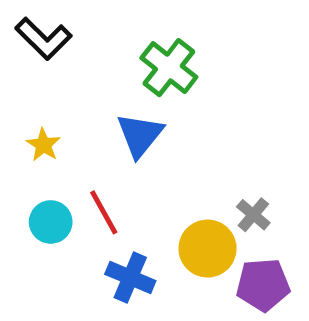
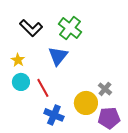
black L-shape: (43, 39) -> (31, 28), moved
cyan circle: (51, 222) -> (21, 82), moved

